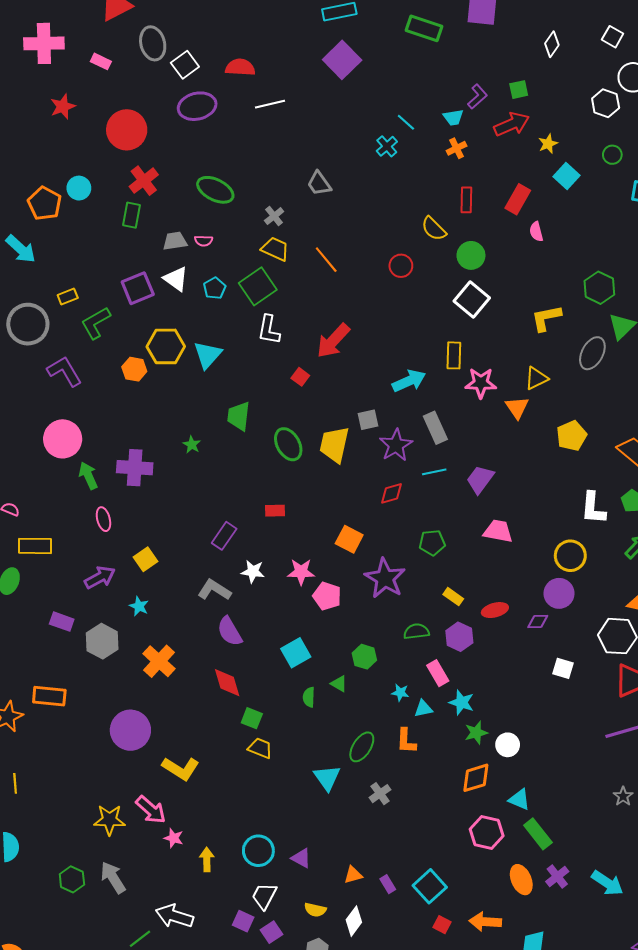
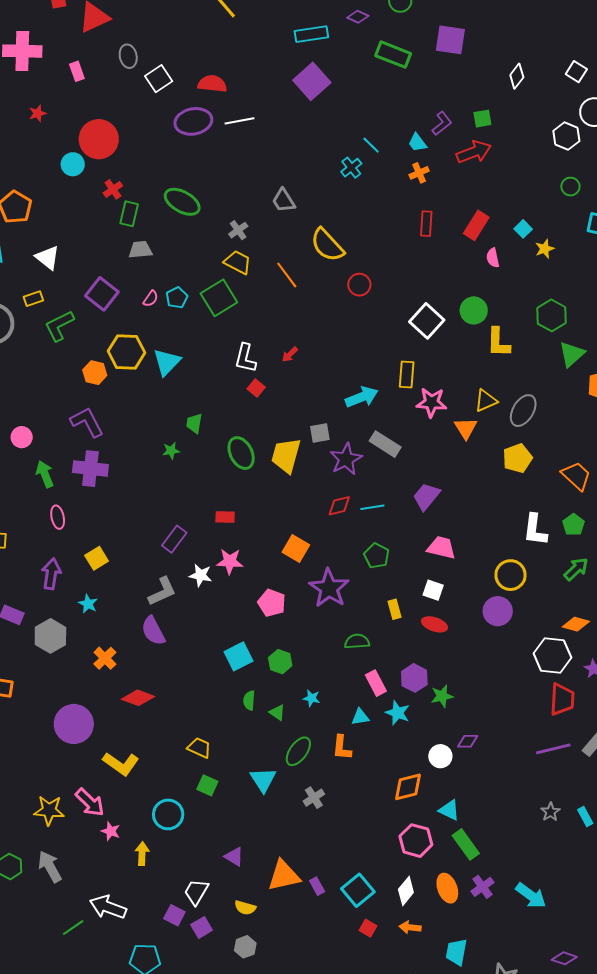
gray ellipse: (153, 43) -> (128, 56), size x0.7
pink rectangle: (101, 61) -> (77, 71), turned 42
purple ellipse: (197, 106) -> (193, 121), moved
red star: (63, 107) -> (38, 113), size x0.7
cyan trapezoid: (453, 117) -> (417, 143), turned 60
yellow star: (548, 144) -> (545, 249), moved
cyan square: (567, 176) -> (523, 229), moved, size x0.7
red cross: (144, 181) -> (113, 189), size x0.7
cyan circle: (79, 188) -> (73, 164), moved
green rectangle: (131, 215) -> (129, 214), moved
yellow semicircle: (434, 229) -> (327, 245), moved, size x1.4
pink semicircle: (204, 241) -> (151, 299), moved, turned -60
green circle: (471, 255) -> (474, 310), moved
white triangle: (176, 279) -> (47, 258), moved
purple square: (138, 288) -> (102, 294), turned -32
yellow L-shape: (546, 318) -> (498, 342), turned -80
white L-shape: (269, 330) -> (245, 358), moved
red arrow: (333, 341) -> (290, 354), size x0.5
gray ellipse: (592, 353) -> (523, 411), moved
purple L-shape: (65, 371) -> (87, 422), moved
green trapezoid: (239, 416) -> (194, 423), size x0.7
gray rectangle: (435, 428) -> (385, 444), turned -36
pink circle: (63, 439) -> (22, 437), size x0.6
green star: (192, 445) -> (171, 451), moved, turned 30
cyan line: (434, 472) -> (372, 507), moved
green pentagon: (432, 543) -> (377, 556), turned 30
pink star: (301, 572) -> (230, 561), moved
purple arrow: (100, 577) -> (51, 574), turned -56
gray L-shape: (214, 590) -> (162, 591), turned 120
yellow rectangle: (453, 597) -> (395, 609), turned 36
red ellipse: (495, 610) -> (434, 624), turned 30
purple diamond: (538, 622) -> (468, 741), moved
purple semicircle: (230, 631) -> (153, 631), moved
purple hexagon: (459, 637) -> (414, 678), moved
green hexagon: (364, 657) -> (280, 662), moved
orange cross: (159, 661) -> (105, 658), size x0.7
white square: (563, 668) -> (433, 590), moved
red diamond: (227, 683) -> (138, 698), moved, turned -56
green triangle: (339, 684) -> (277, 713), moved
cyan star: (400, 693) -> (311, 698), moved
green square: (252, 718) -> (207, 785), moved
green star: (476, 733) -> (442, 696), moved
cyan circle: (258, 851) -> (168, 814), moved
orange triangle: (353, 875) -> (284, 876), size x1.8
white diamond: (354, 921) -> (406, 891), moved
orange arrow: (485, 922) -> (410, 927), size x0.7

